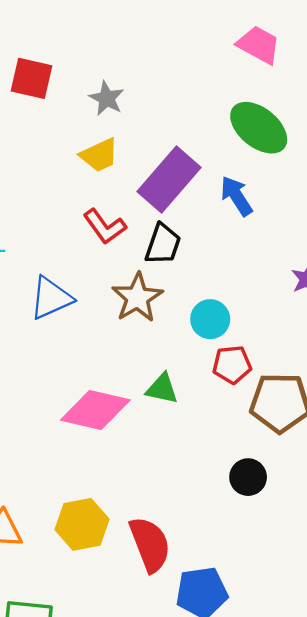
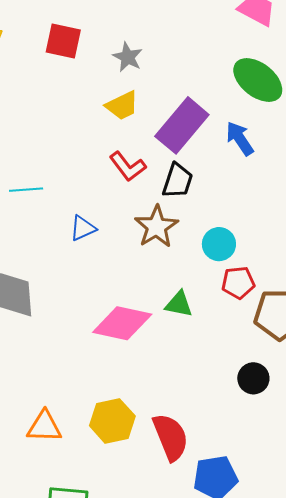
blue triangle: (51, 298) -> (83, 228), size x0.7

